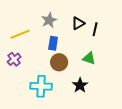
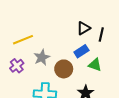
gray star: (49, 20) -> (42, 57), moved
blue rectangle: (53, 43) -> (81, 51), moved, turned 48

